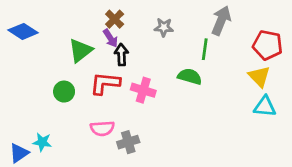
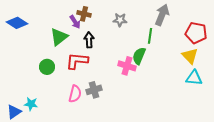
brown cross: (115, 19) -> (84, 14), turned -32
purple arrow: (110, 38) -> (75, 22), moved
green semicircle: (190, 76) -> (139, 56), turned -84
pink cross: (143, 90) -> (127, 66), moved
pink semicircle: (102, 128) -> (75, 94), turned -72
gray cross: (128, 142) -> (94, 90), moved

